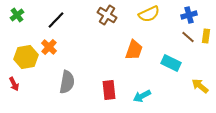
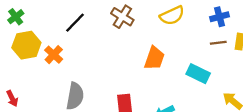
black line: (56, 20) -> (75, 23), moved
brown line: (188, 37) -> (218, 43), turned -48
yellow hexagon: (26, 57) -> (26, 45), moved

